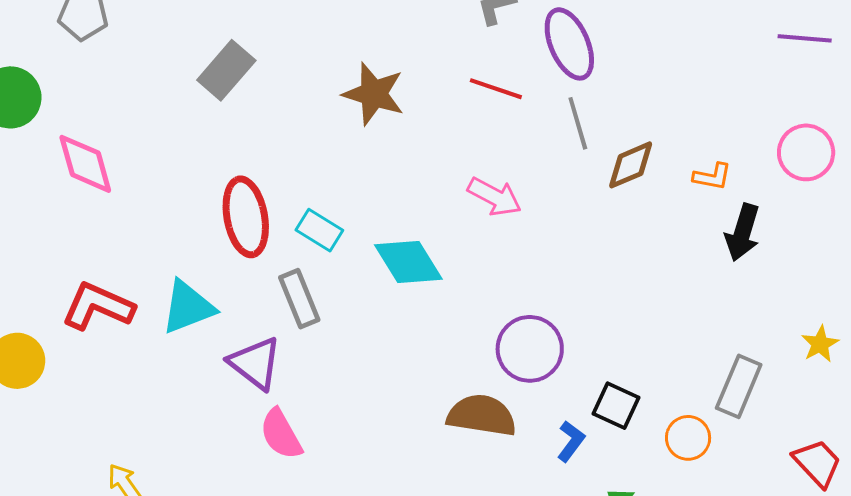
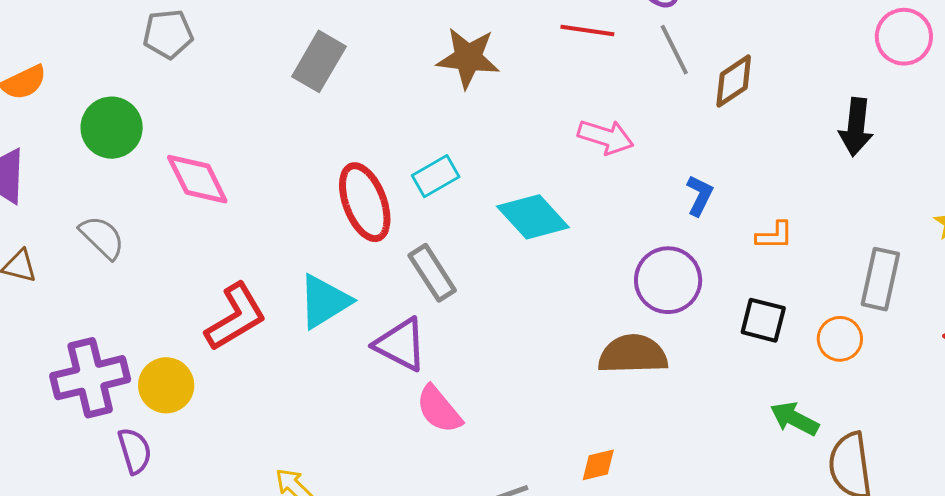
orange L-shape: (712, 177) -> (775, 236), moved
cyan rectangle: (319, 230) -> (436, 176), moved, turned -51
red L-shape: (98, 306) -> (236, 317), turned 136
blue L-shape: (571, 441) -> (700, 195), moved

